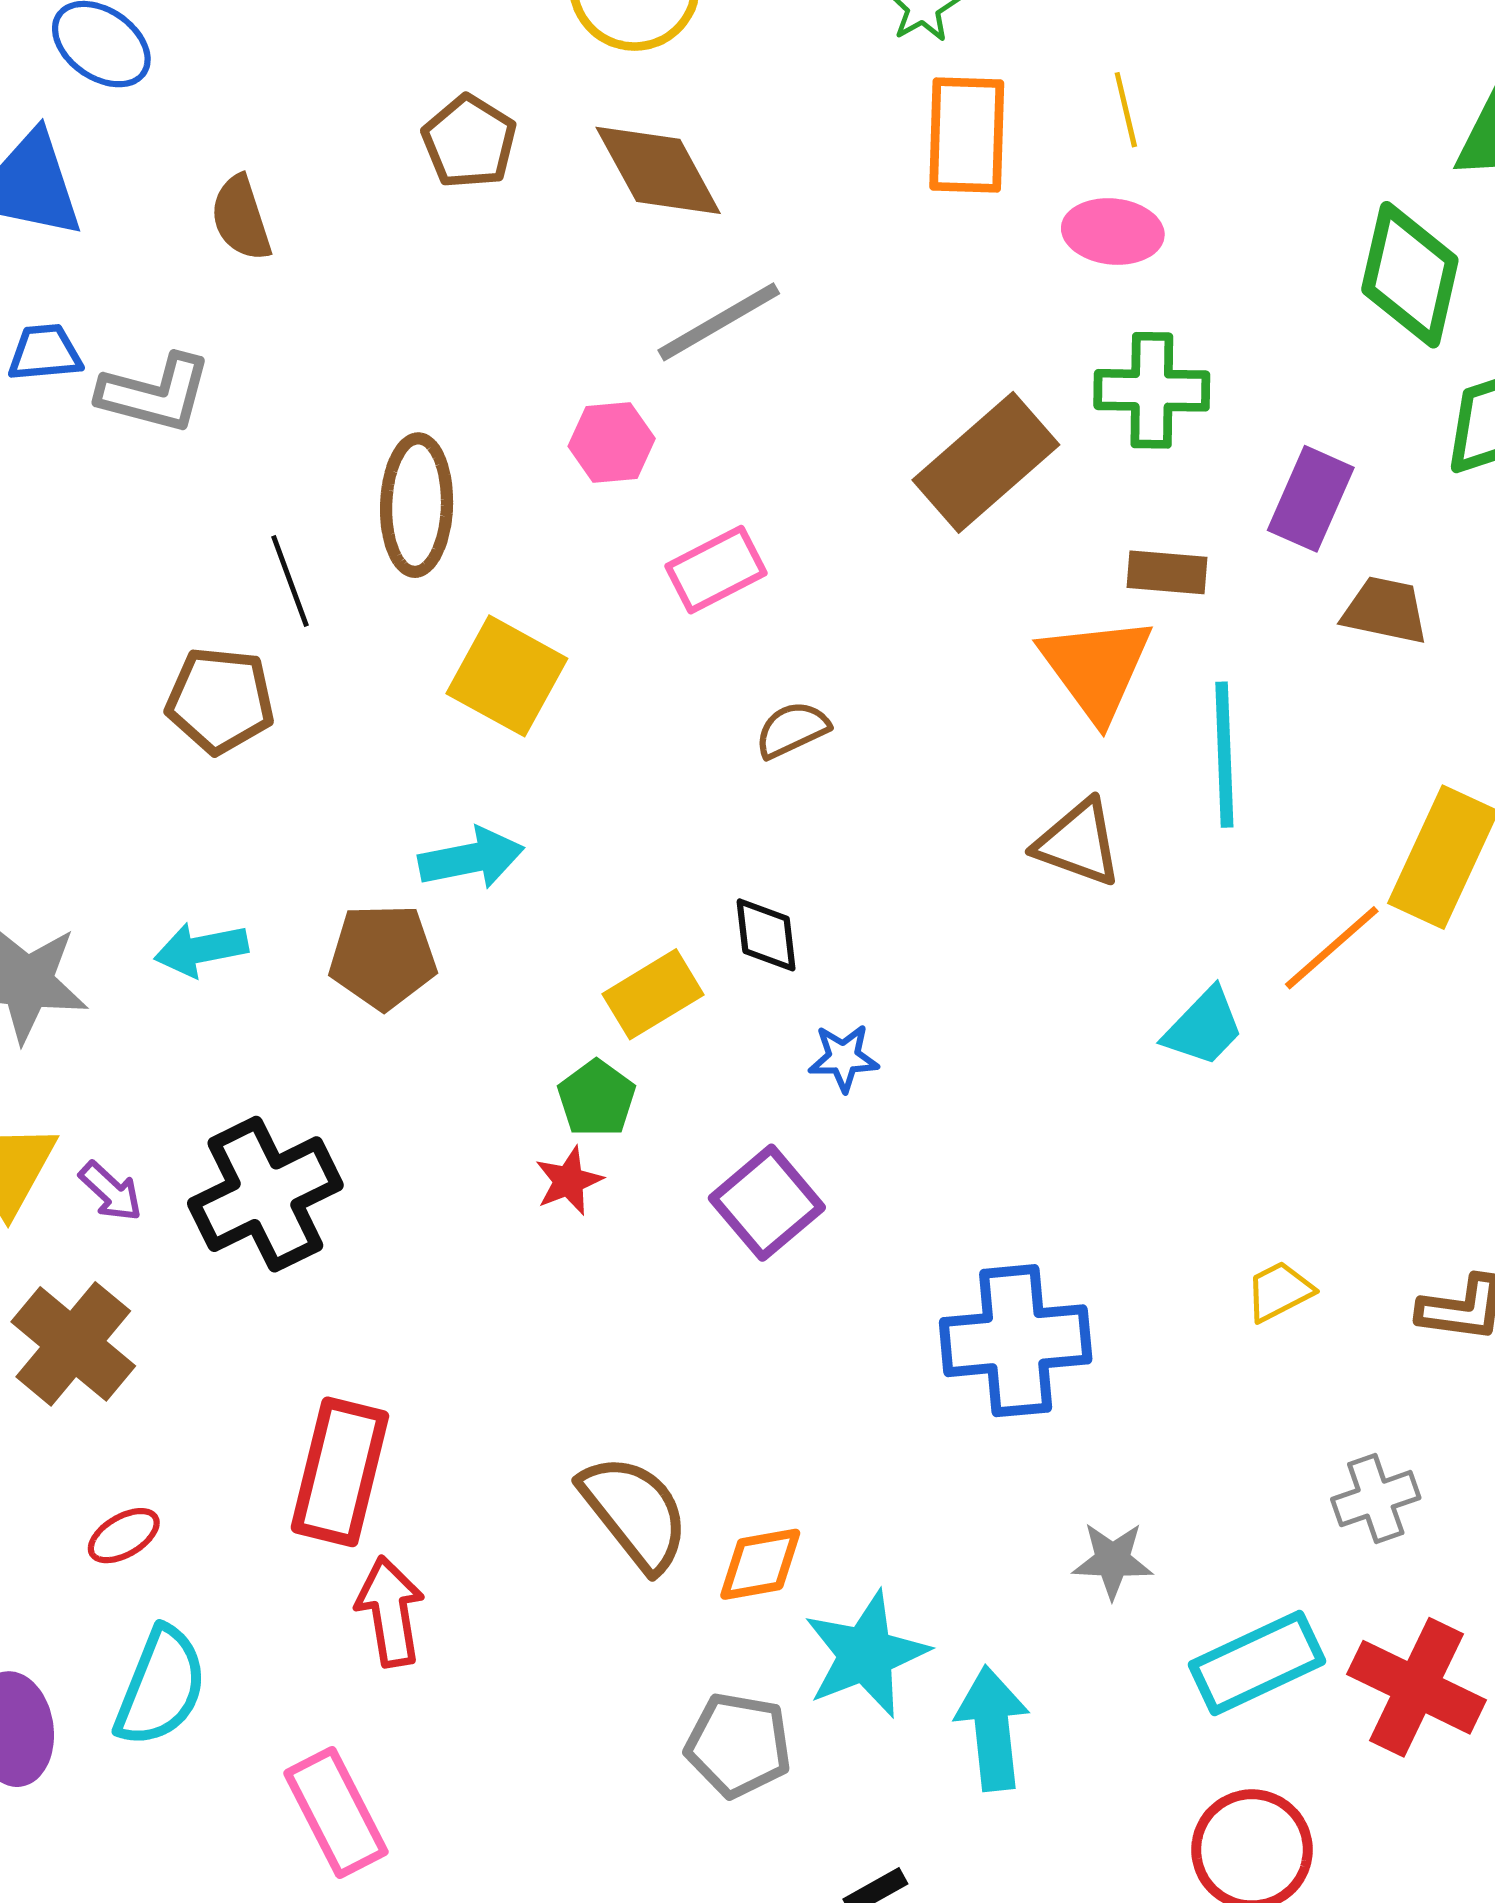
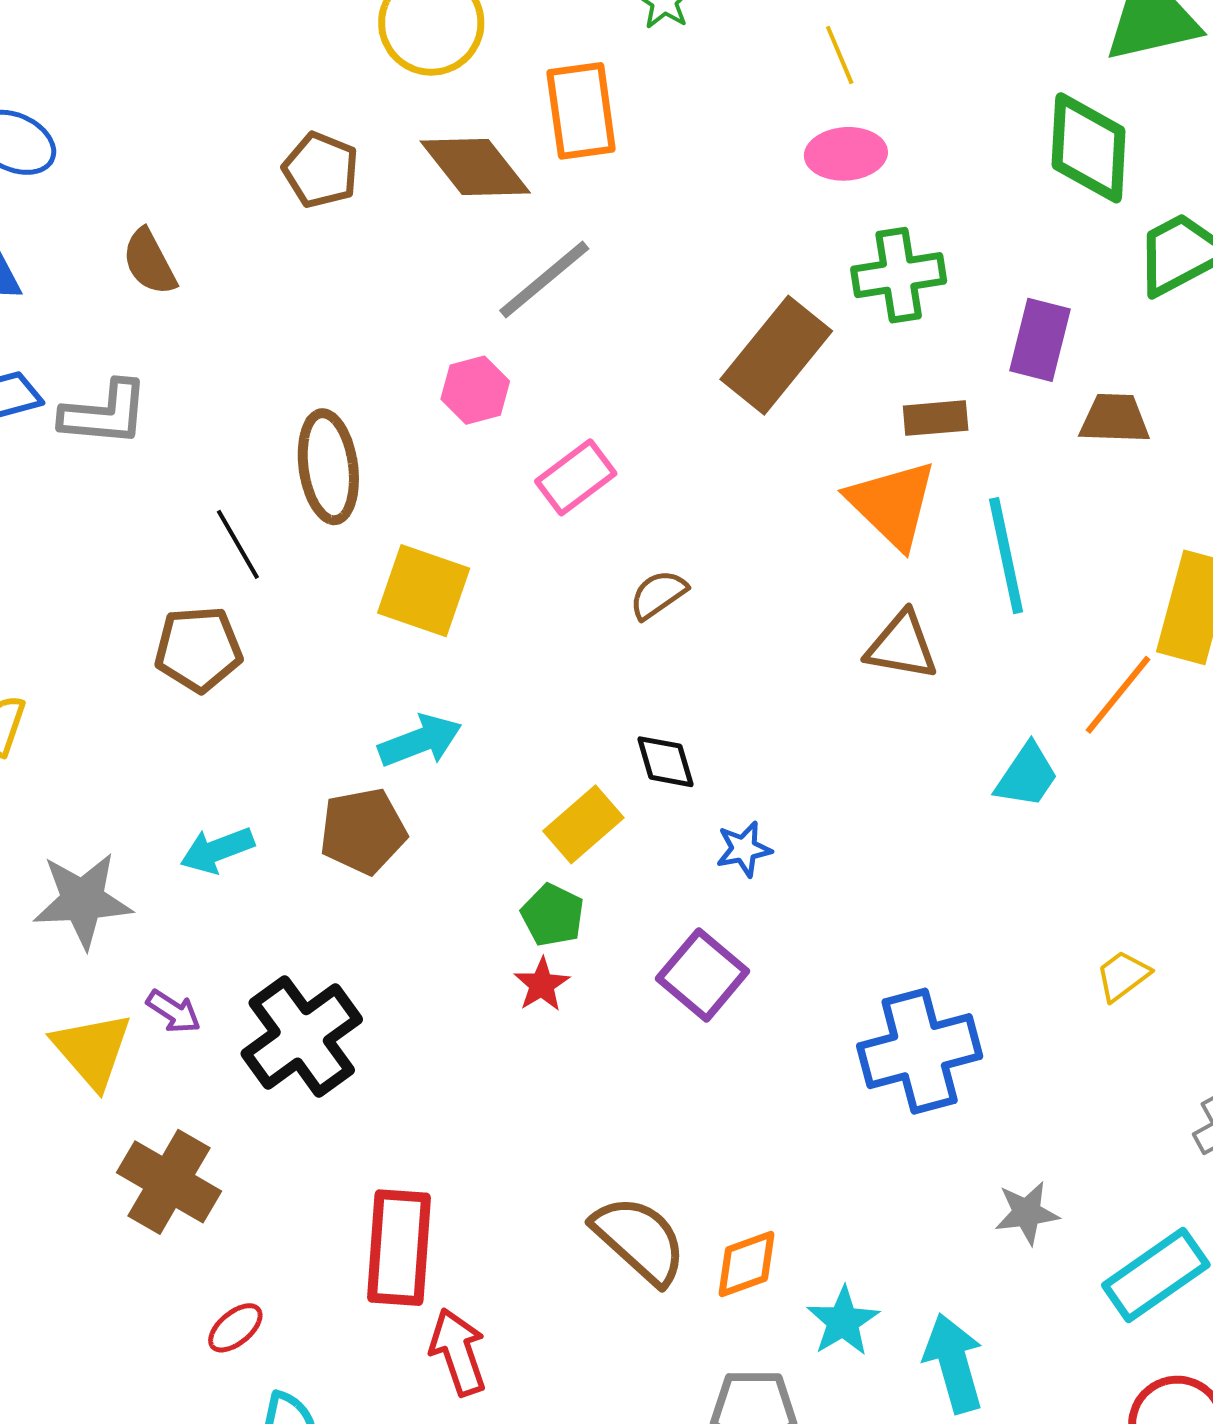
orange rectangle: (967, 135) -> (581, 111), moved
purple arrow: (111, 1191) -> (174, 1012), moved
cyan star: (866, 1654) -> (843, 1321), size x0.7

